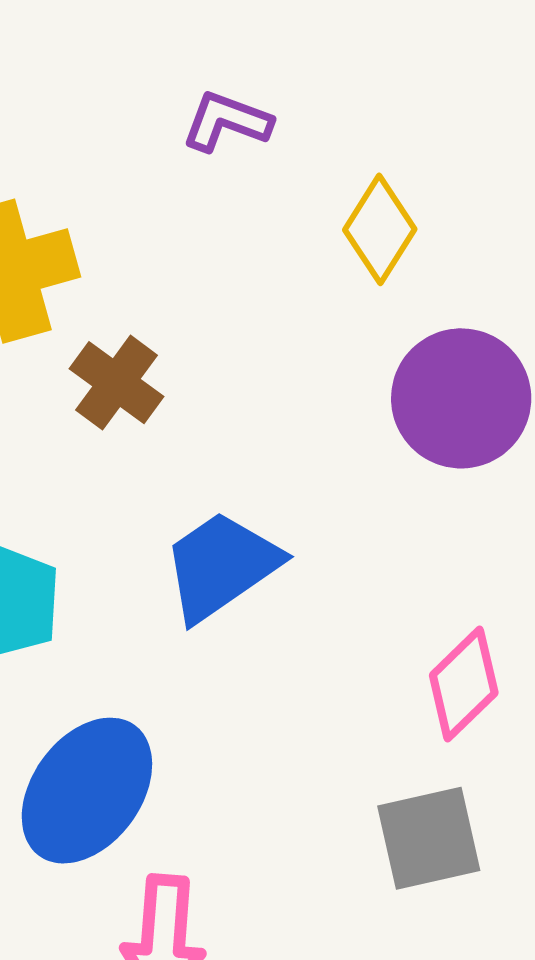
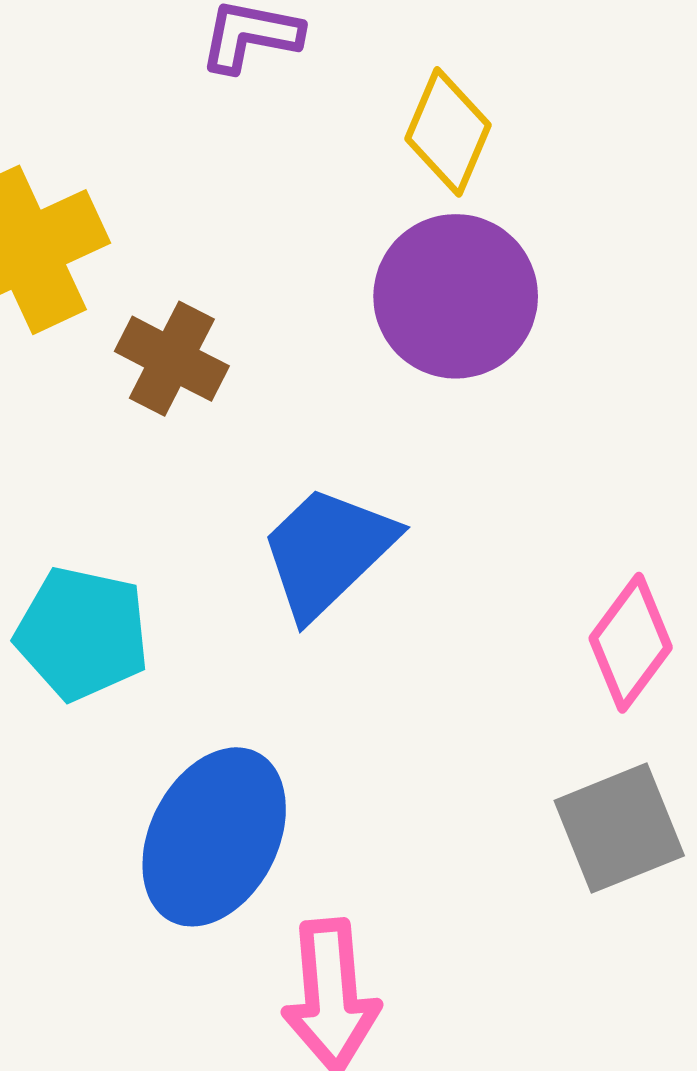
purple circle: (461, 398) -> (456, 296), moved

